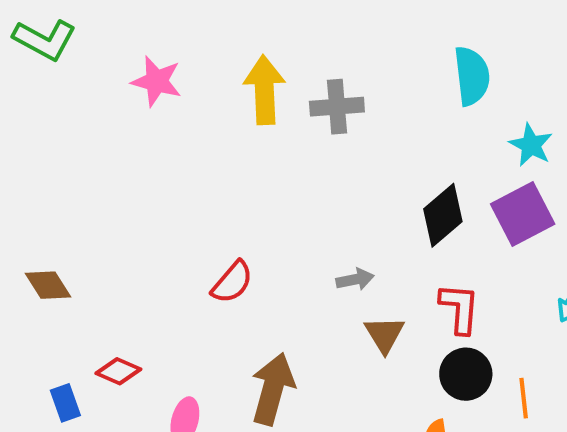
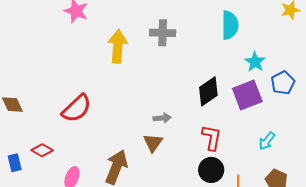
yellow arrow: (264, 90) -> (118, 46), moved
red semicircle: (232, 282) -> (77, 108), moved, size x1.4
brown triangle: (384, 334) -> (153, 143), moved

